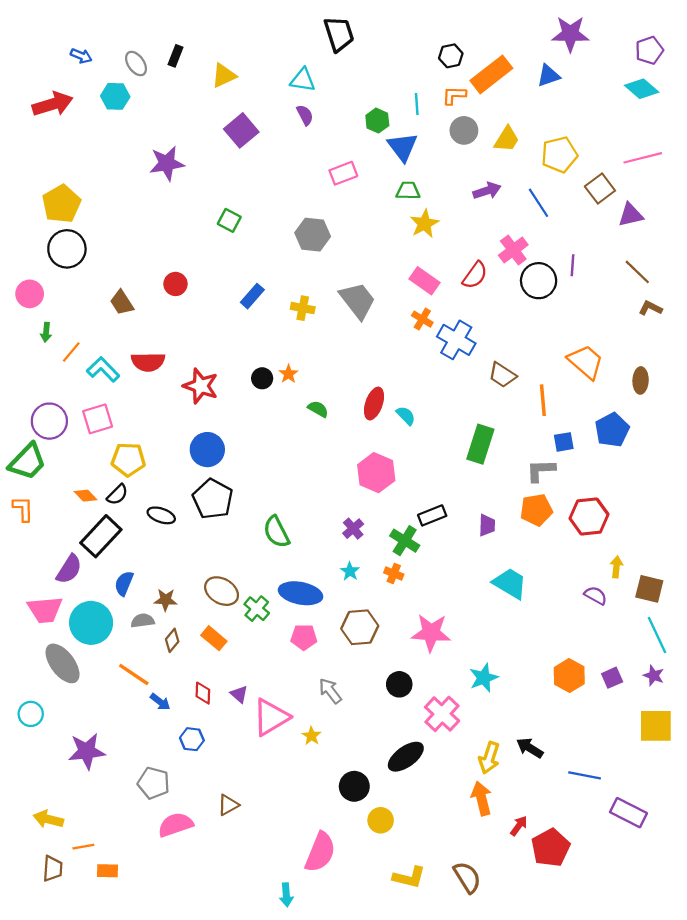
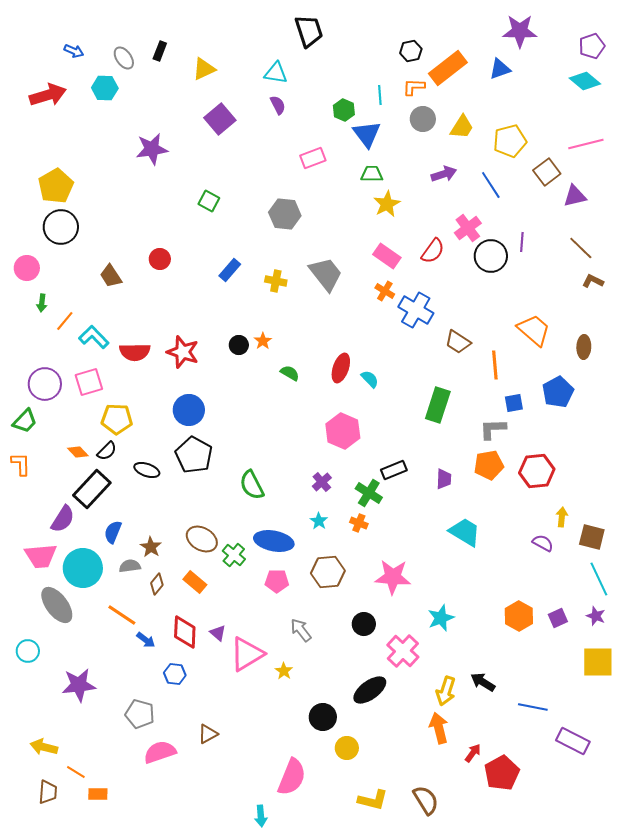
red semicircle: (148, 362) -> (135, 352), moved
green trapezoid: (27, 462) -> (25, 421), size x0.7
brown star: (166, 600) -> (151, 547), turned 30
red diamond: (203, 693) -> (185, 632), size x1.6
orange line: (83, 847) -> (76, 772), turned 42

